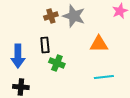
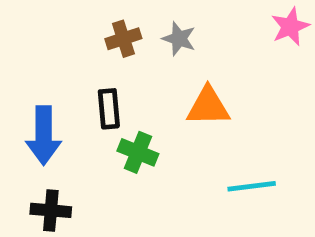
gray star: (74, 16) -> (179, 39), size x0.6
orange triangle: (99, 44) -> (208, 106), moved

